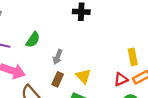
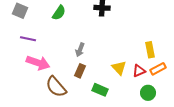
green semicircle: (33, 40) -> (59, 13), moved
yellow triangle: (83, 76) -> (119, 68), moved

